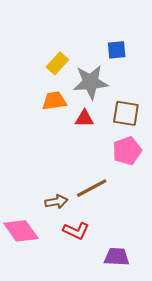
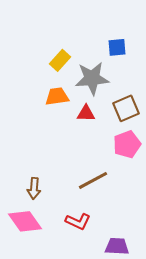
brown square: (126, 113) -> (126, 108), turned -32
brown arrow: (56, 202) -> (34, 188), moved, turned 105

